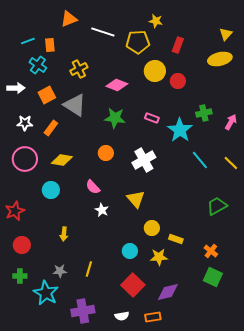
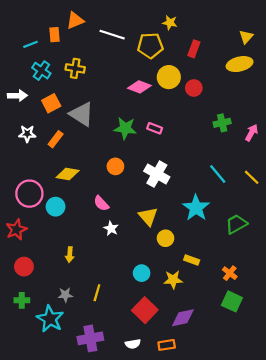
orange rectangle: (50, 45) -> (54, 35), moved
yellow cross: (79, 69) -> (75, 68), moved, turned 36
pink diamond: (117, 85) -> (139, 87), moved
pink rectangle: (152, 118) -> (155, 128), moved
cyan star: (180, 130) -> (196, 208), moved
pink circle: (25, 159) -> (29, 194), moved
white cross: (144, 160) -> (157, 174), turned -30
yellow circle: (152, 228) -> (166, 238), moved

